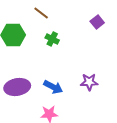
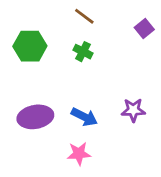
brown line: (41, 13) -> (84, 16), moved

